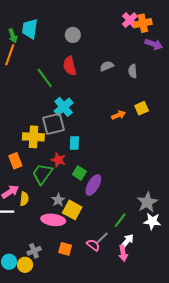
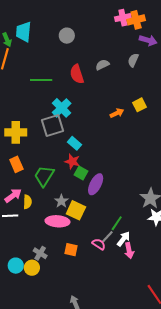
pink cross: (130, 20) -> (123, 18), turned 35
red semicircle: (70, 66) -> (77, 74), moved
gray semicircle: (133, 71) -> (133, 60), moved, turned 32
green line: (45, 78) -> (41, 80), turned -50
yellow cross: (33, 137) -> (16, 132), moved
cyan rectangle: (74, 143) -> (74, 143), turned -48
red star: (58, 160) -> (72, 161), moved
green line: (120, 220) -> (117, 223), moved
white arrow: (127, 241) -> (123, 239), moved
gray cross: (34, 251) -> (40, 253), turned -32

